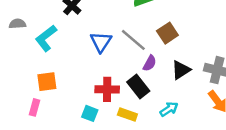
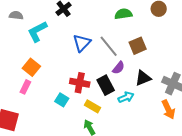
orange square: (47, 82) -> (31, 67), turned 36
pink rectangle: (35, 107) -> (25, 87), moved
cyan arrow: (169, 109) -> (126, 97), moved

